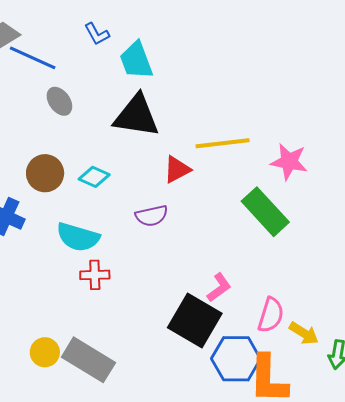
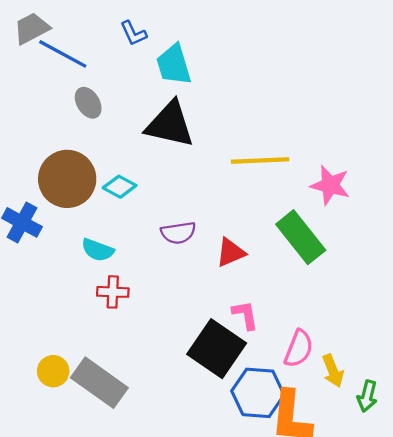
red triangle: (177, 169) -> (231, 252), moved
brown circle: (45, 173) -> (67, 179), size x1.4
cyan semicircle: (78, 237) -> (98, 250), size x0.7
pink L-shape: (219, 287) -> (245, 315), turned -68
yellow arrow: (304, 333) -> (333, 371), turned 32

